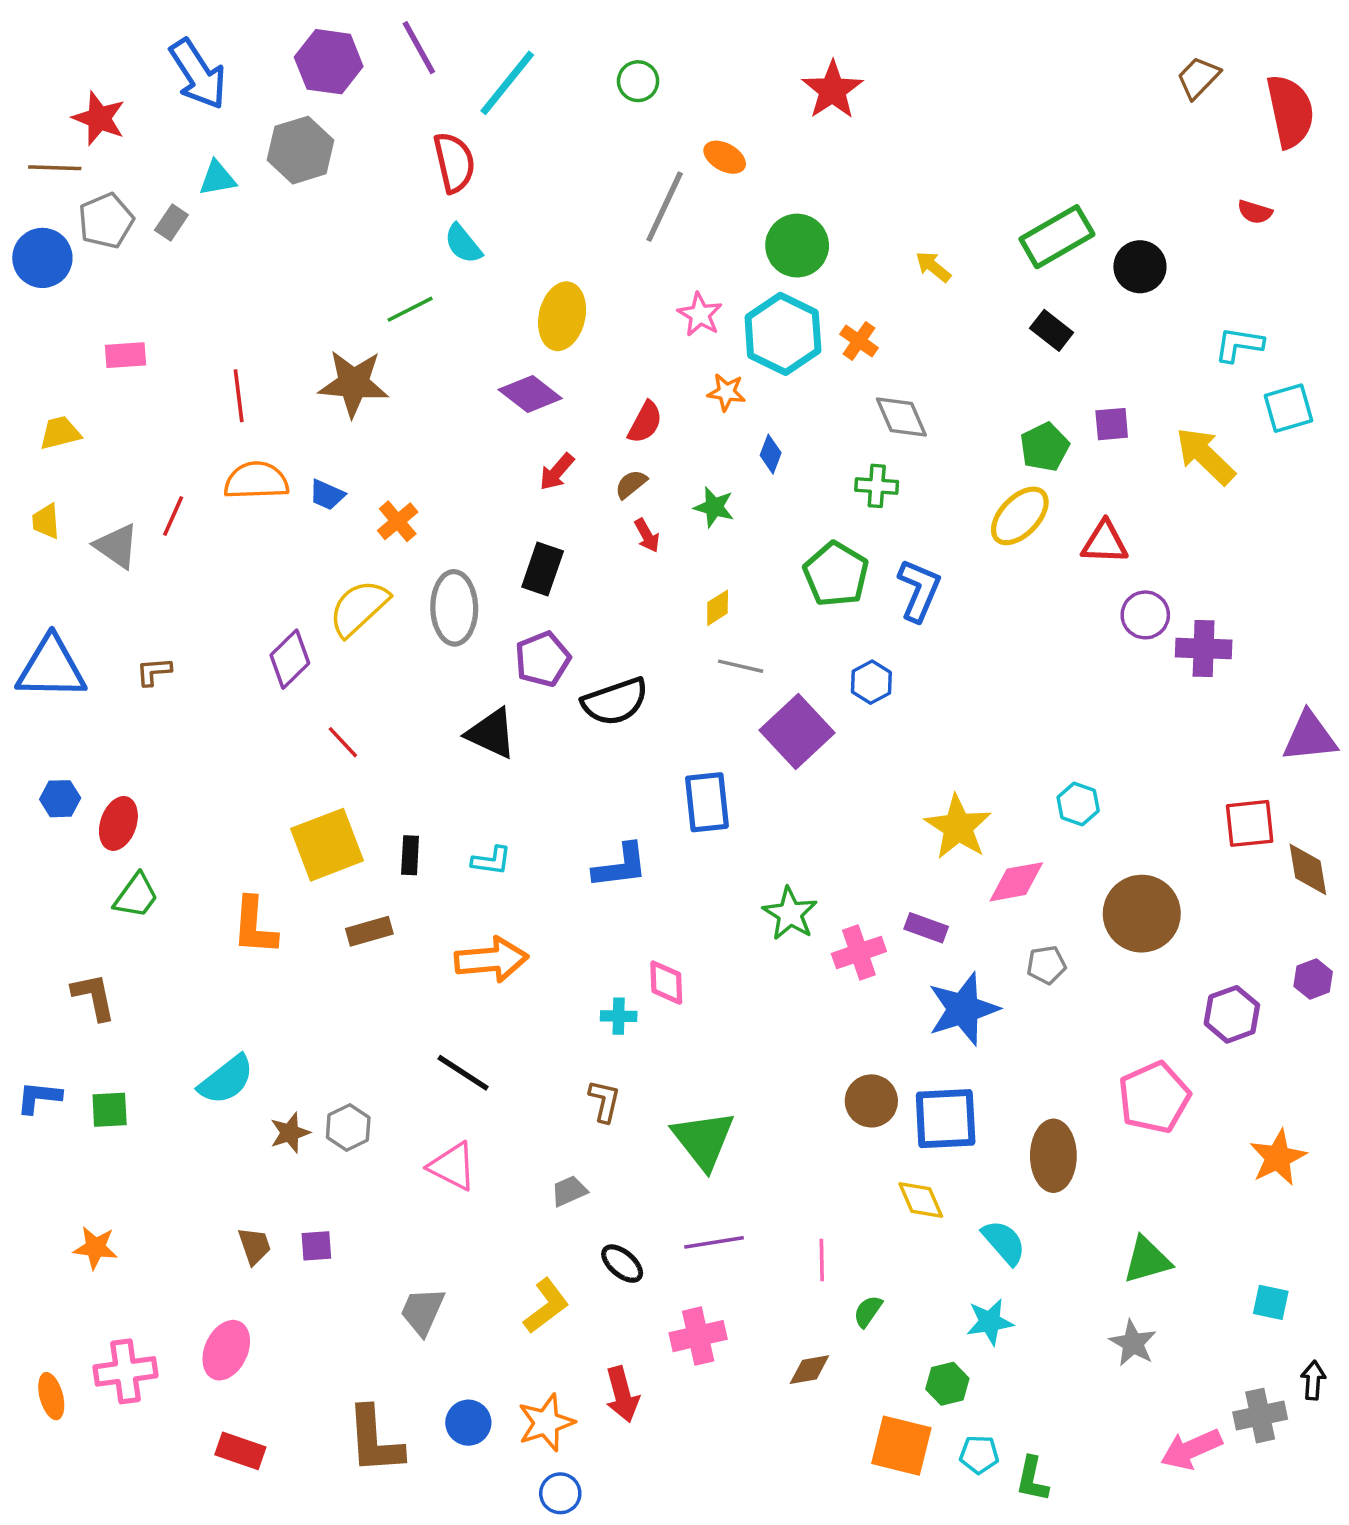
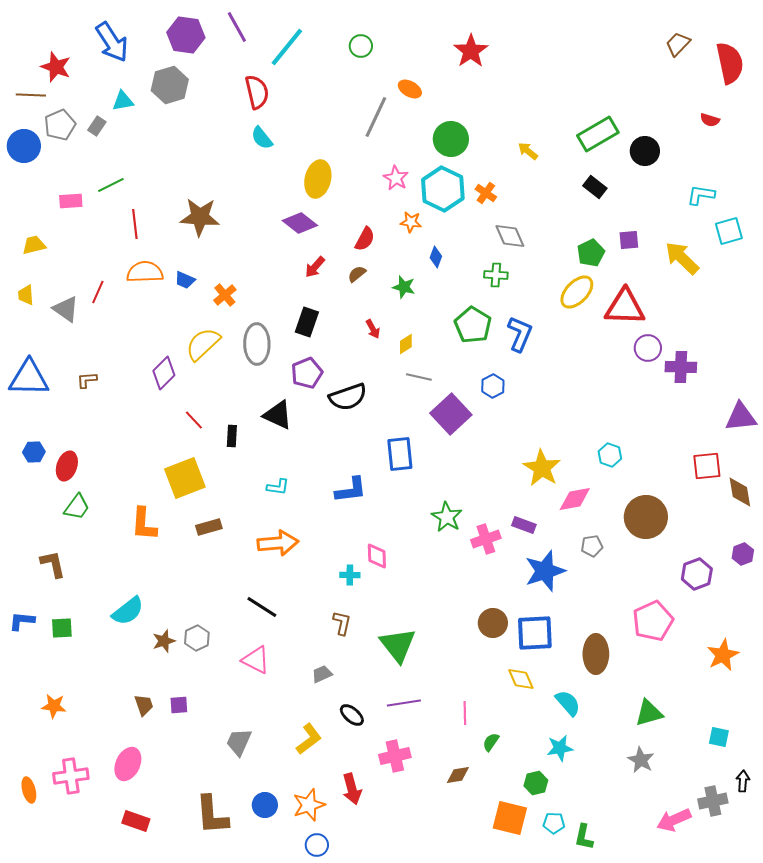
green line: (410, 309) -> (111, 185), moved
red arrow: (647, 535) -> (373, 329), moved
red triangle: (1105, 542) -> (625, 307), size x1.5
black rectangle: (410, 855) -> (232, 436), moved

